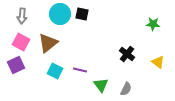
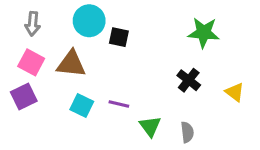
black square: (82, 14) -> (119, 37), moved
green star: (153, 24) -> (204, 33), moved, size x1.5
brown triangle: (48, 43) -> (71, 64), turned 45
gray semicircle: (126, 89) -> (187, 132), turned -32

